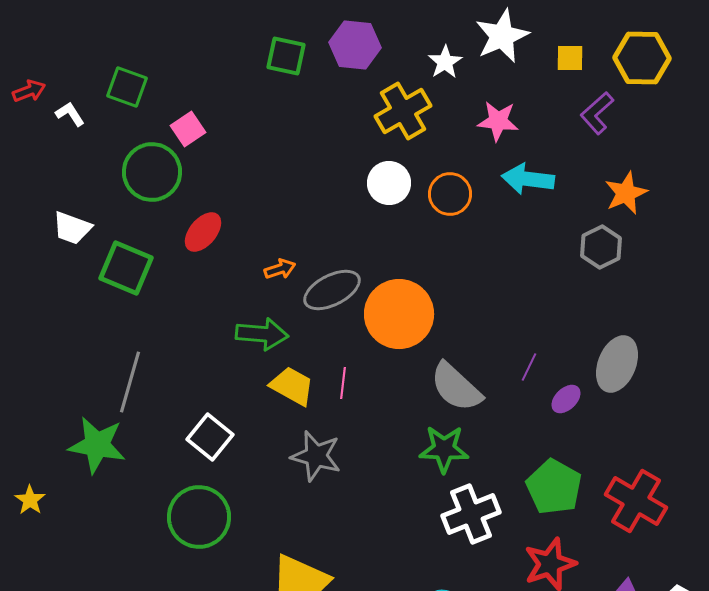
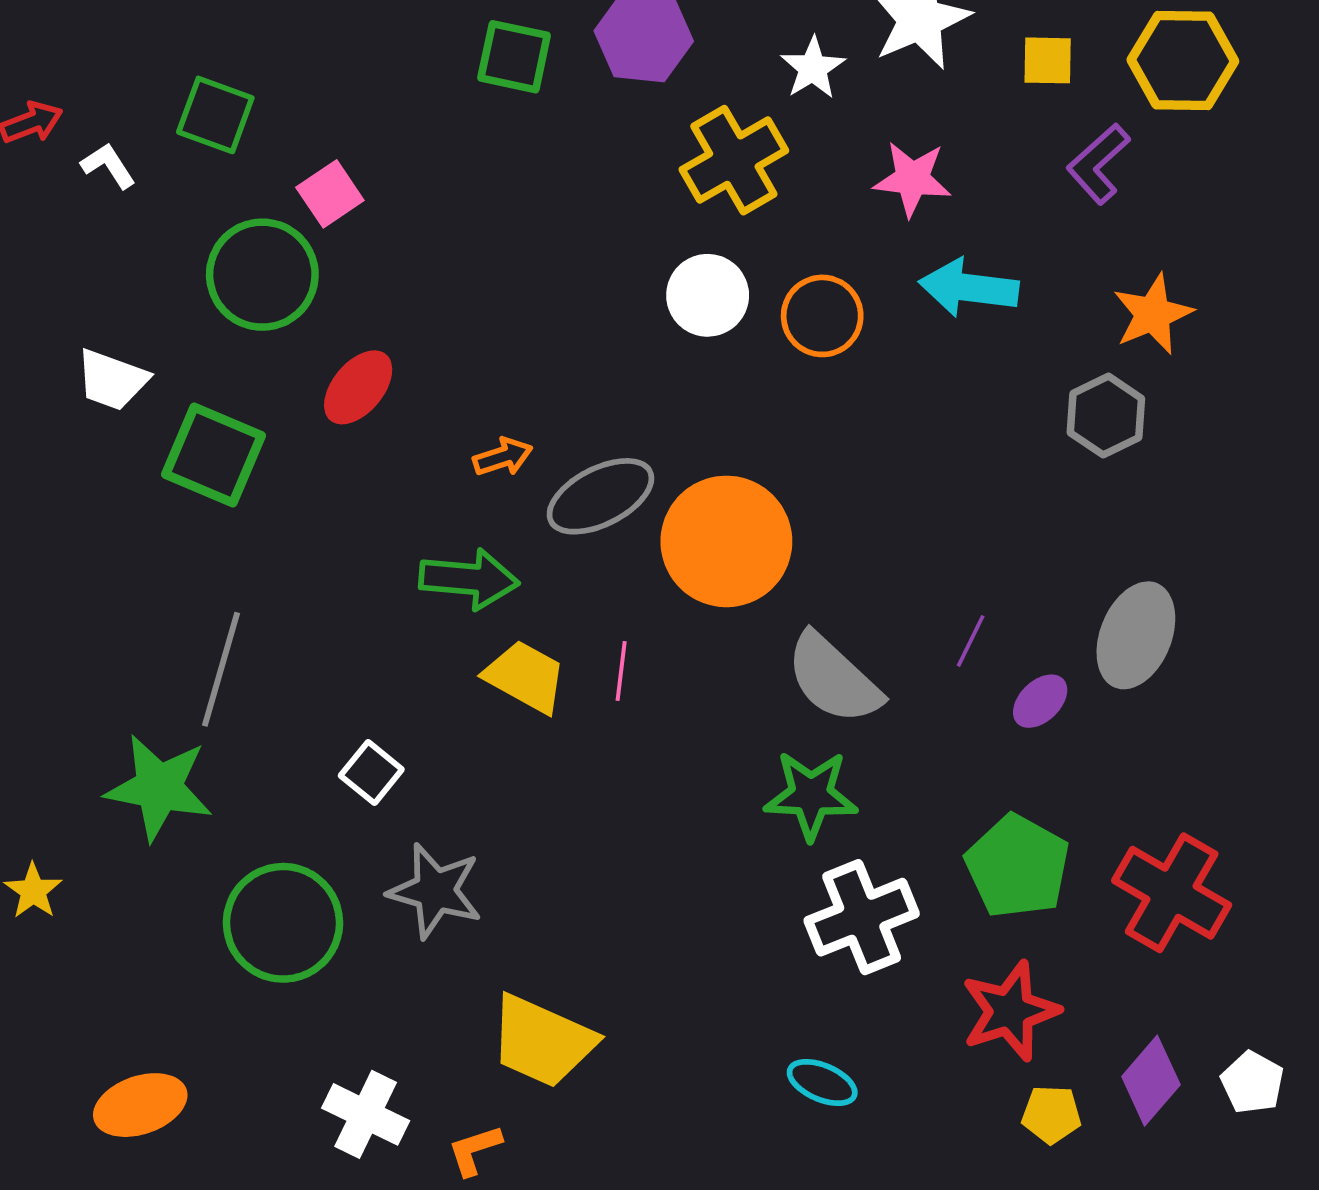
white square: (210, 437) -> (371, 772), size x0.7
gray star: (316, 456) -> (435, 891), moved
green circle: (199, 517) -> (283, 923), moved

